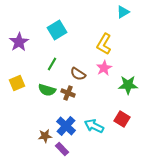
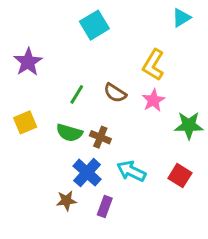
cyan square: (57, 30) -> (94, 25), moved
brown semicircle: (78, 74) -> (115, 93), moved
blue cross: (66, 126) -> (87, 173), moved
cyan arrow: (94, 126) -> (131, 171), moved
purple rectangle: (62, 149) -> (105, 207), moved, turned 64

